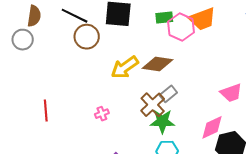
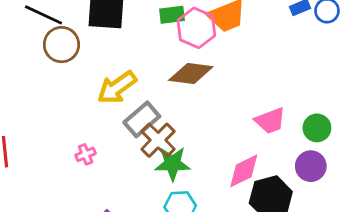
brown diamond: (157, 64) -> (191, 73), moved
gray rectangle: (168, 94) -> (142, 119), moved, size x1.4

